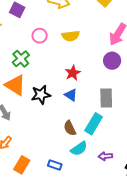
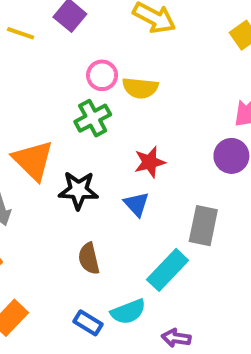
yellow semicircle: (71, 36) -> (140, 88), moved
green cross: (21, 59) -> (93, 118), moved
brown semicircle: (70, 128) -> (89, 259), moved
blue rectangle: (55, 165) -> (88, 323), moved

